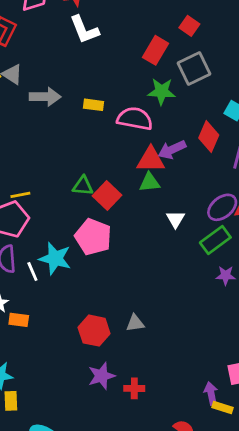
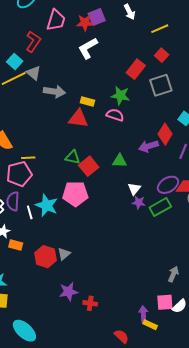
white L-shape: (84, 30) -> (88, 48), turned 75
green star: (162, 91) -> (120, 95), moved
pink semicircle: (135, 119) -> (115, 115), size x0.7
purple arrow: (172, 150) -> (149, 146), moved
red triangle: (151, 160) -> (78, 119), moved
pink pentagon: (93, 237) -> (75, 194), turned -30
purple star: (226, 275) -> (139, 202), moved
gray triangle: (135, 323) -> (64, 254), moved, turned -40
red hexagon: (94, 331) -> (45, 257), moved

